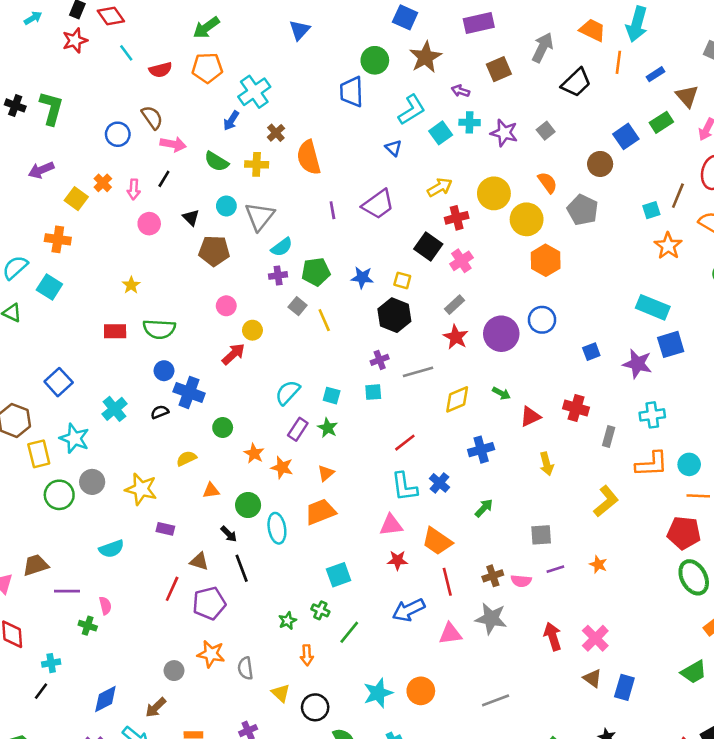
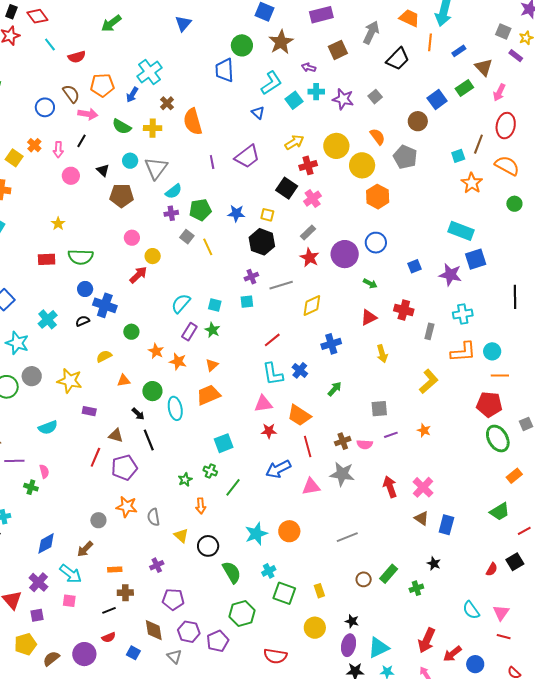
orange pentagon: (207, 68) -> (102, 85), moved
green arrow: (501, 393) -> (370, 283), moved

